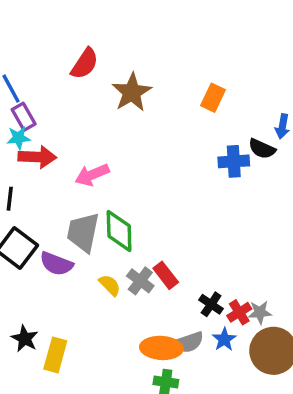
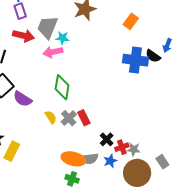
cyan star: (18, 138) -> (62, 38), moved
blue cross: (234, 161) -> (135, 60), size x1.4
gray trapezoid: (83, 232) -> (48, 27), moved

